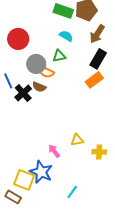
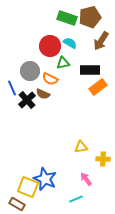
red circle: (18, 39) -> (50, 46), moved
black rectangle: (98, 59) -> (90, 70), moved, turned 60
gray circle: (36, 64) -> (30, 71), moved
pink arrow: (54, 151) -> (86, 179), moved
cyan line: (72, 192) -> (76, 199), turned 32

